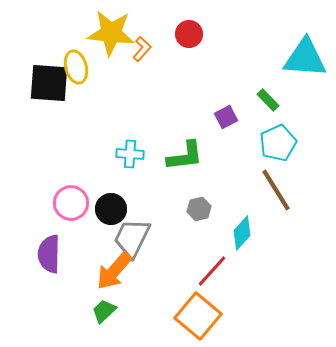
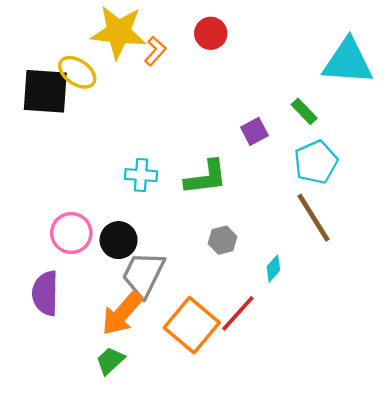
yellow ellipse: (76, 67) -> (77, 72), turned -40
cyan diamond: (242, 233) -> (273, 268), size x0.7
orange square: (198, 316) -> (192, 325), moved

